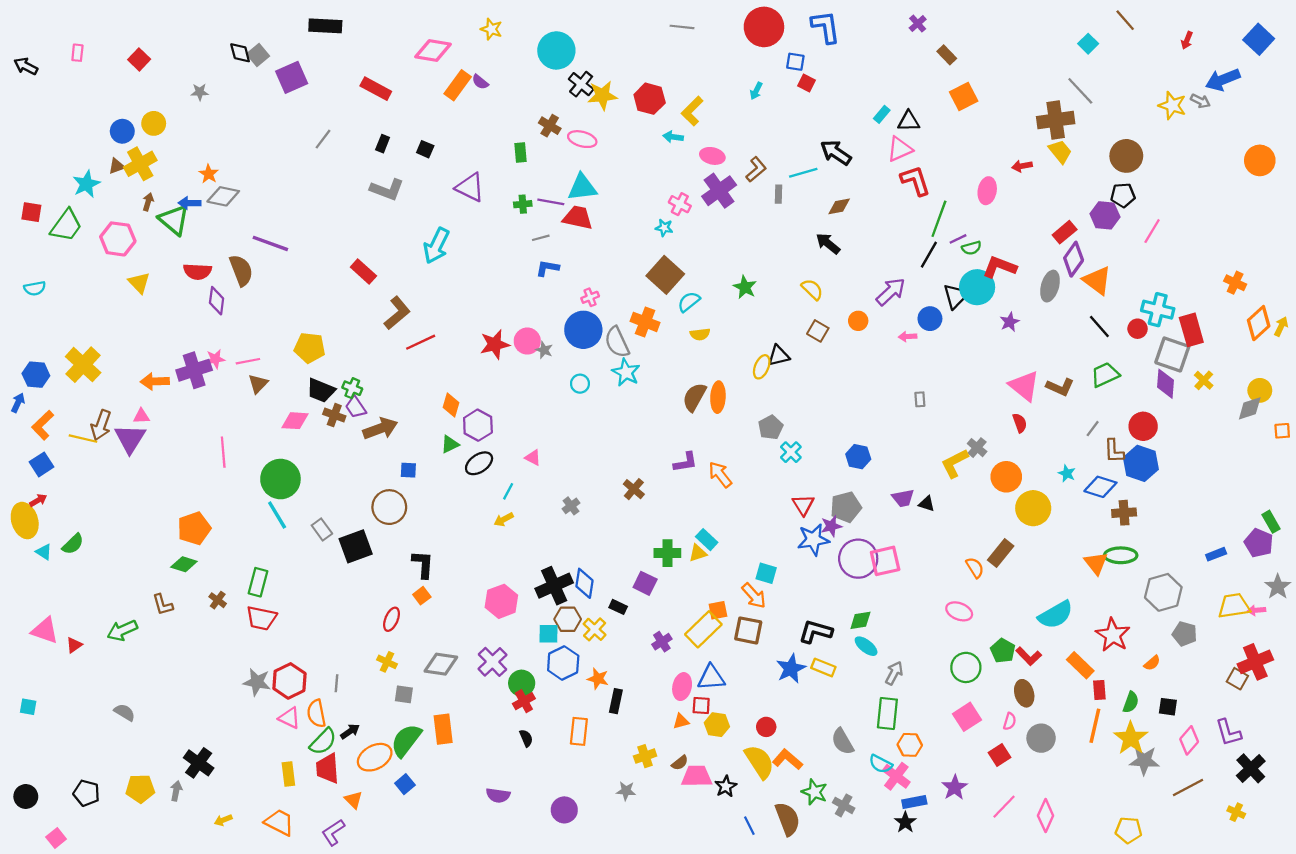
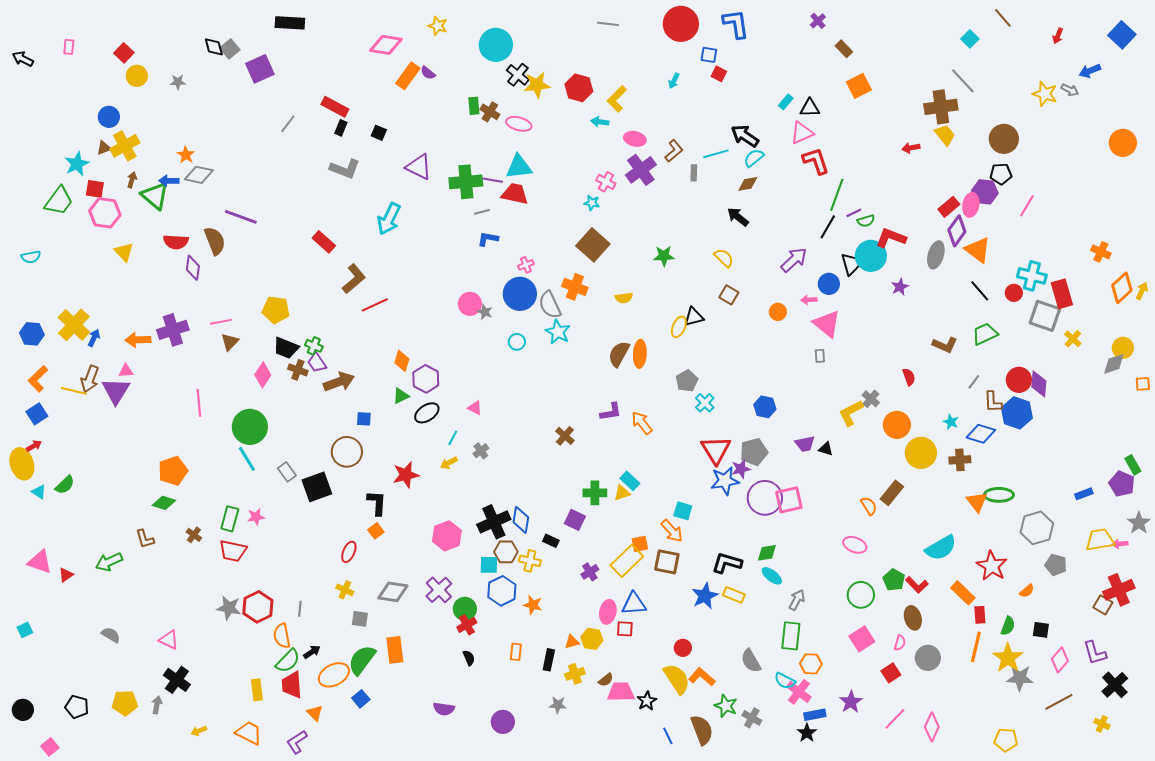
blue arrow: (1223, 80) -> (1090, 71), size x0.7
red rectangle: (376, 89) -> (335, 107), moved
yellow circle: (154, 123) -> (137, 76), moved
green rectangle: (521, 153) -> (474, 106), moved
pink ellipse: (987, 191) -> (971, 205), moved
green cross: (523, 204) -> (466, 182), size x2.0
red square: (31, 212) -> (95, 189), moved
green star: (745, 287) -> (664, 256), turned -30
cyan semicircle: (689, 302) -> (754, 158), moved
orange circle: (858, 321) -> (778, 312), moved
red star: (495, 344) -> (406, 475), moved
pink star: (215, 359) -> (256, 517), moved
purple diamond: (1166, 384) -> (1039, 384), moved
pink triangle: (1024, 386) -> (827, 324), moved
blue arrow: (18, 403) -> (94, 338), moved
pink diamond: (295, 421) -> (263, 375), turned -60
red triangle: (803, 505) -> (716, 450), size x1.5
gray cross: (571, 506) -> (481, 451), moved
brown cross: (1124, 513) -> (960, 460), moved
yellow cross: (595, 629) -> (530, 561), turned -30
black rectangle: (616, 701) -> (549, 660), moved
cyan square: (28, 707) -> (25, 630), turned -35
pink triangle: (289, 718) -> (169, 640), moved
orange triangle: (681, 721) -> (572, 642), moved
yellow hexagon: (717, 725) -> (592, 639), moved
orange rectangle: (579, 731) -> (516, 652), size x0.7

